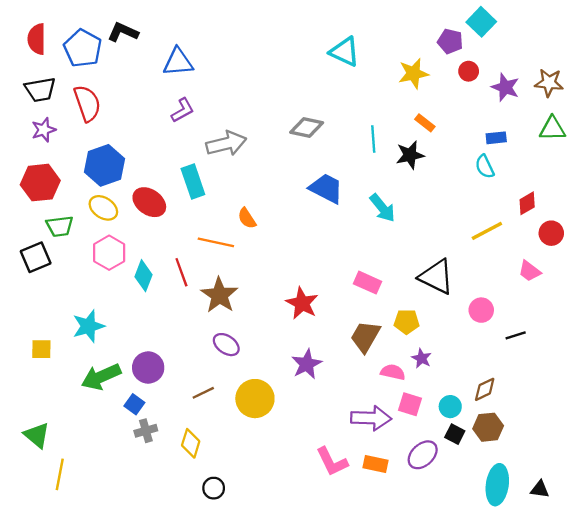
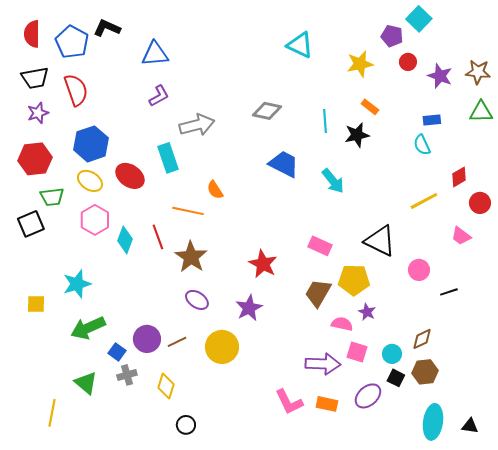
yellow pentagon: (407, 322) -> (354, 280), size x1.4
purple star: (307, 364) -> (249, 308), moved
purple circle: (148, 368) -> (147, 339), moved
green triangle: (37, 435) -> (86, 383), moved

